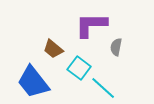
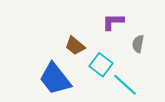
purple L-shape: (91, 25) -> (113, 22), size x0.7

